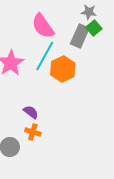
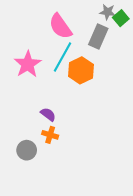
green square: (94, 28) -> (121, 18), moved

